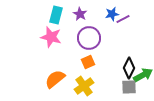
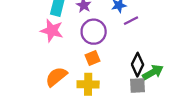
purple line: (123, 19) -> (131, 21), moved
yellow cross: (84, 86) -> (88, 84), turned 36

